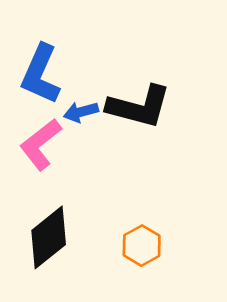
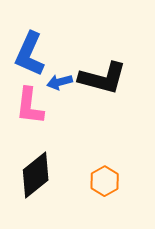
pink L-shape: (40, 144) -> (30, 106), turned -45

